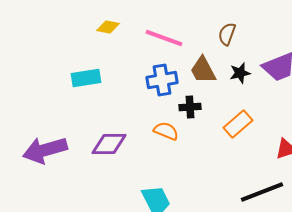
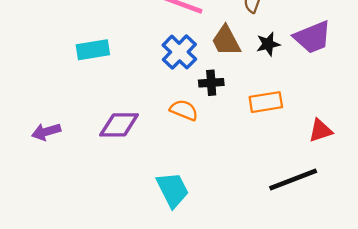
blue cross: (162, 80) -> (179, 52), turned -36
orange rectangle: (238, 124) -> (266, 102), turned 32
purple arrow: (45, 150) -> (46, 132), size x0.6

